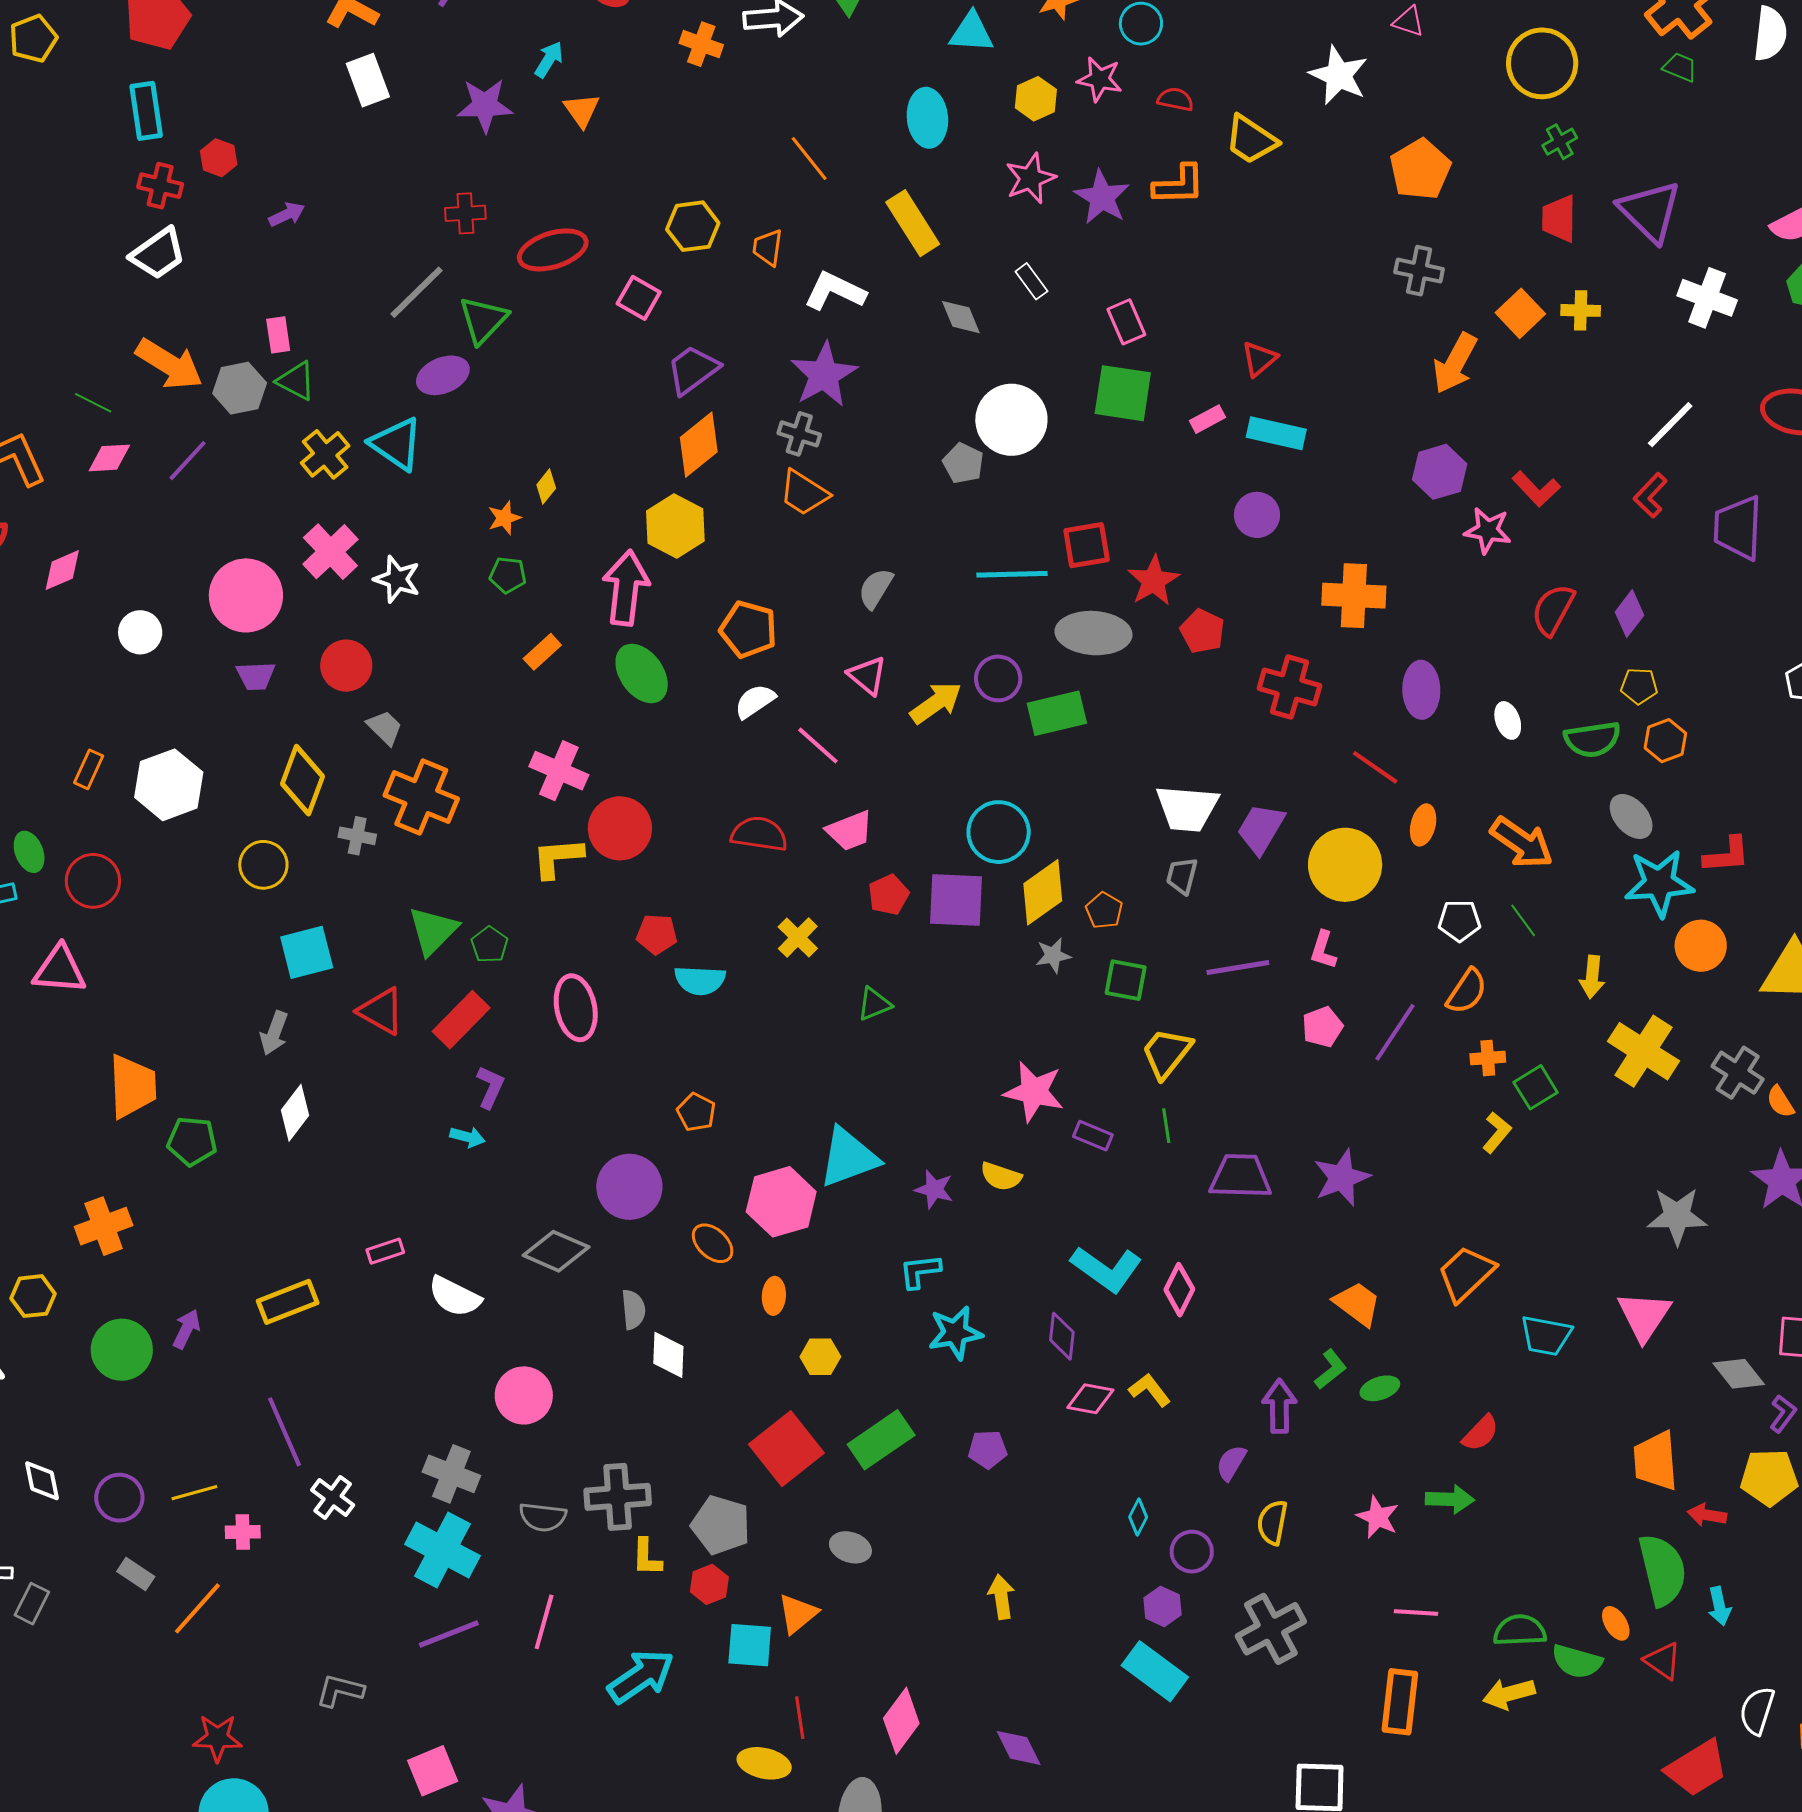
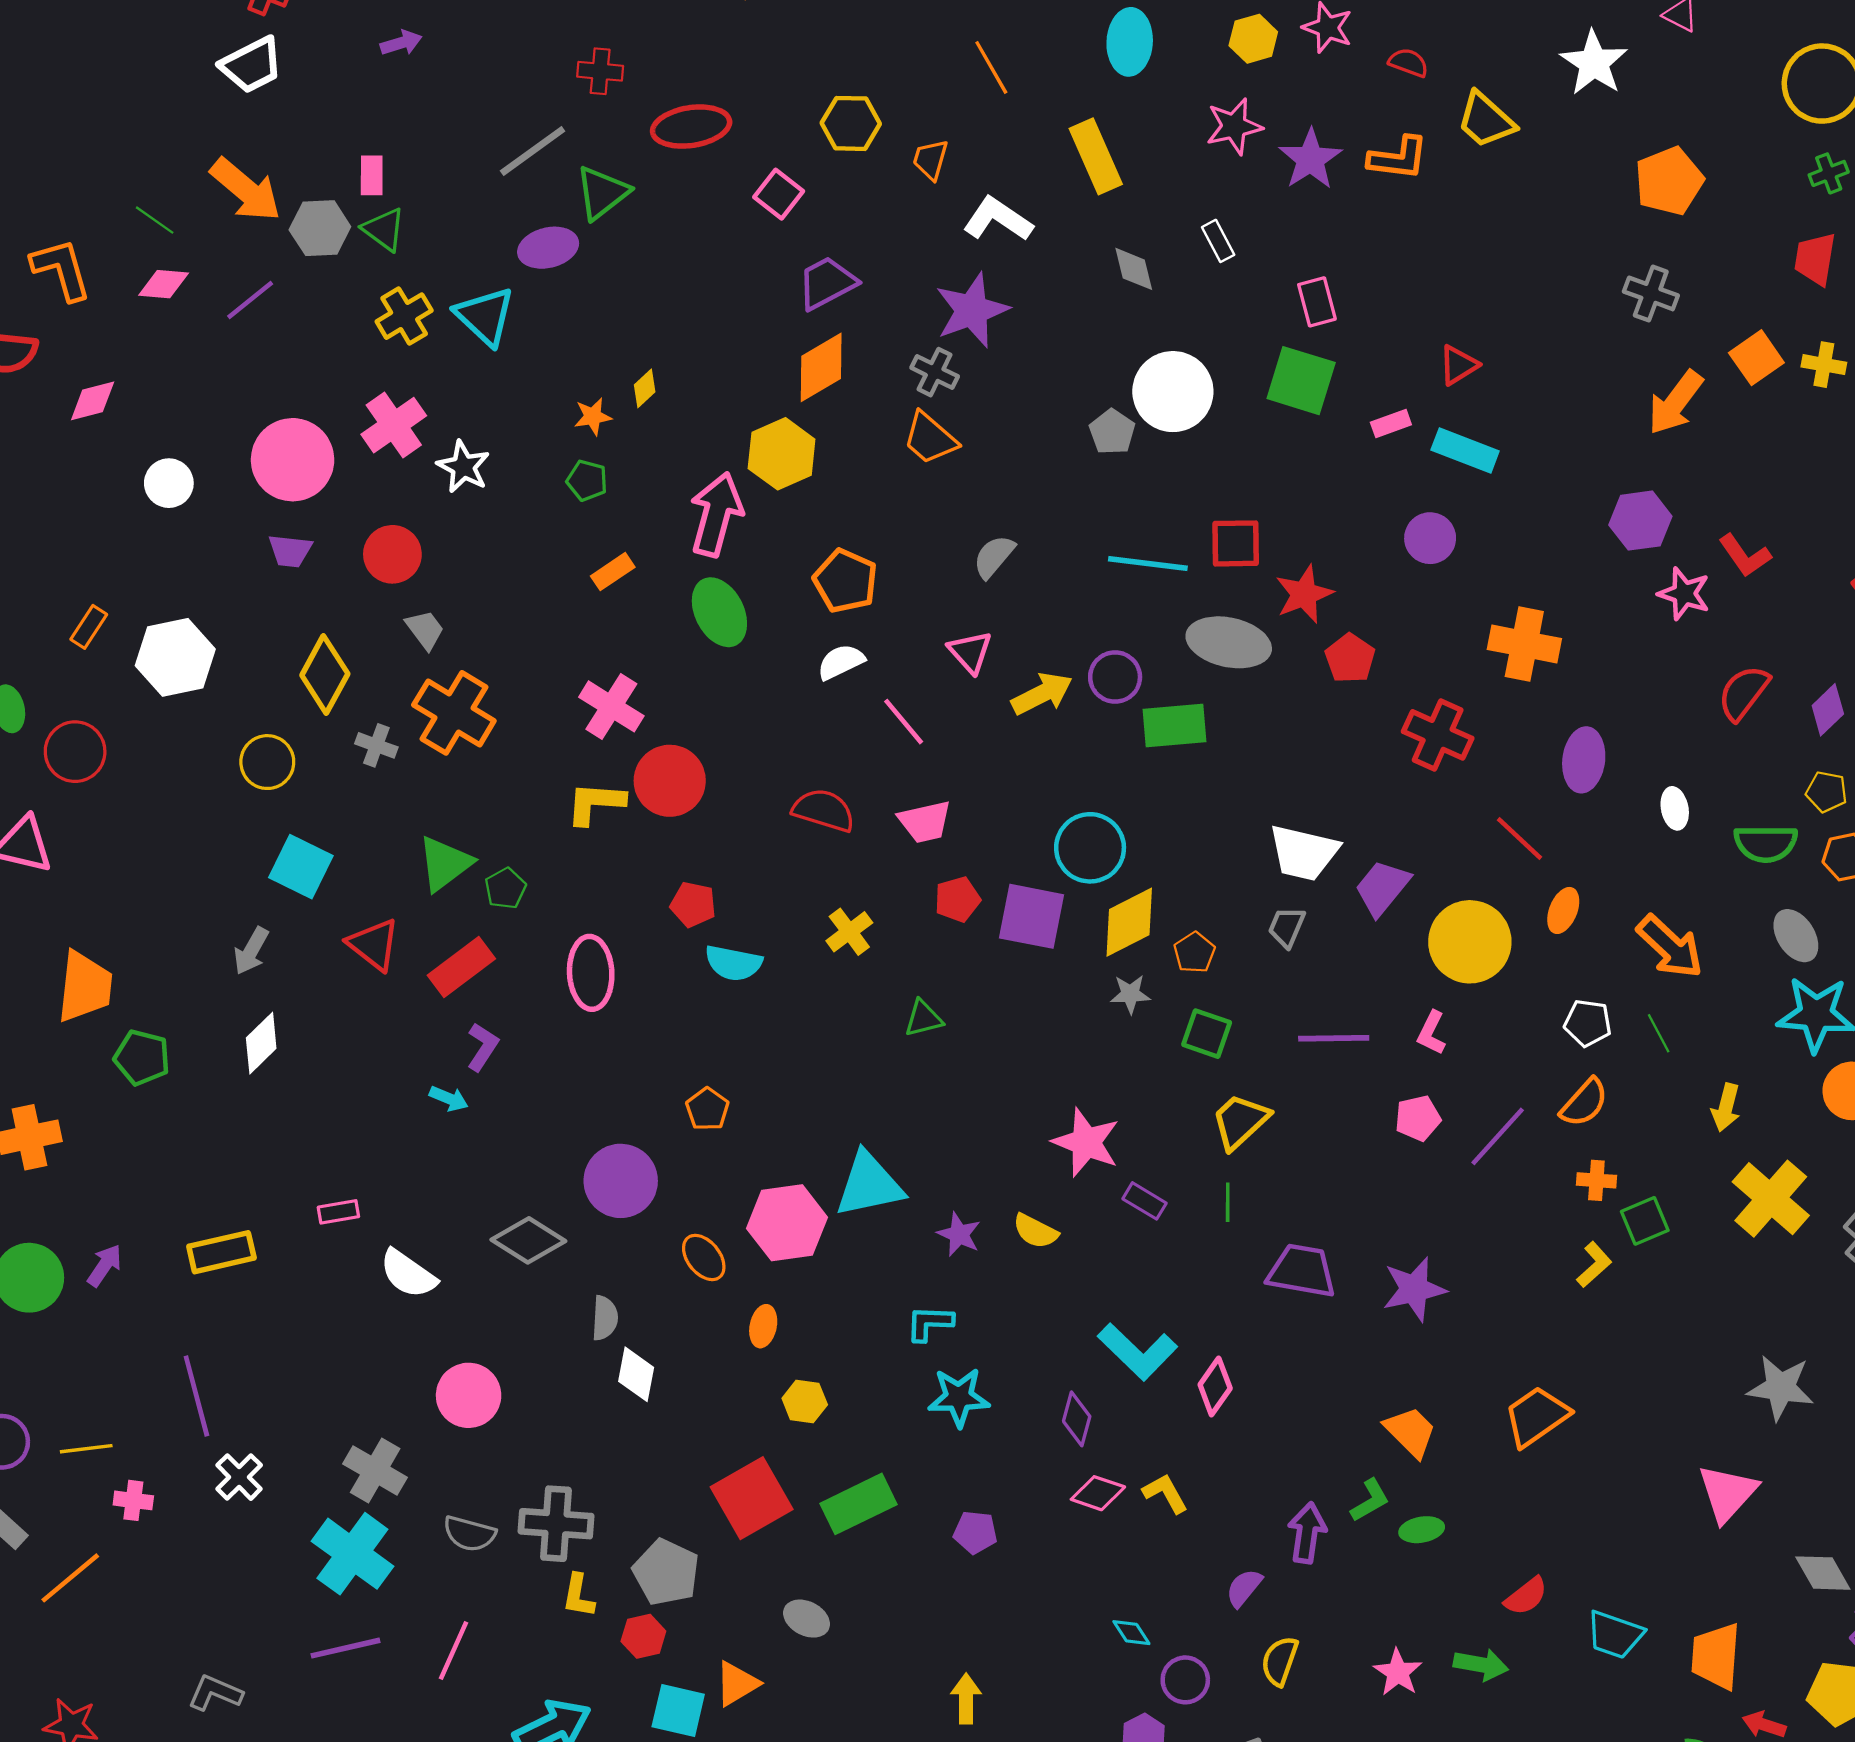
cyan square: (307, 952) -> (301, 867), turned 32
cyan trapezoid: (1546, 1335) -> (1615, 1635), moved
cyan diamond: (1138, 1517) -> (1131, 1633), turned -69

